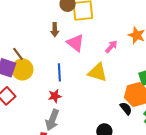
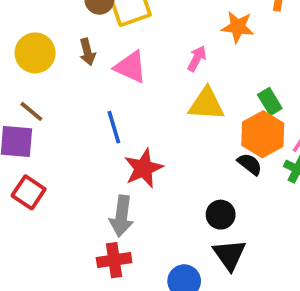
yellow circle: (22, 69) -> (35, 53), moved
yellow triangle: (98, 72) -> (206, 104), moved
red star: (55, 96) -> (143, 168), moved, size x1.5

